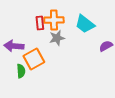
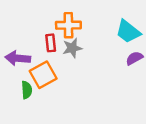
red rectangle: (40, 23) -> (51, 43), moved
cyan trapezoid: (85, 24) -> (128, 32), moved

